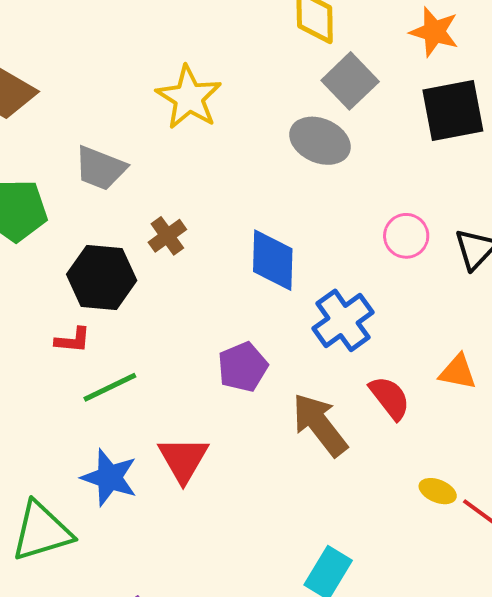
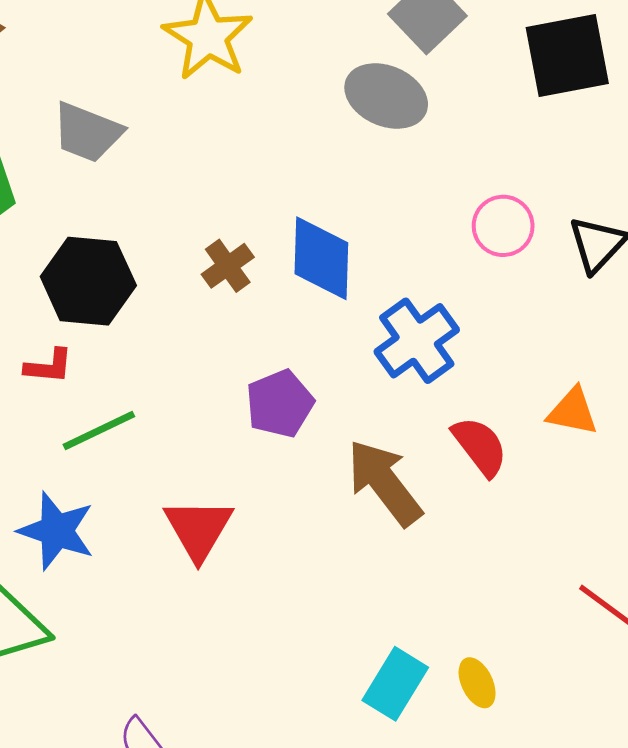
brown cross: (167, 236) -> (228, 266), moved
blue star: (109, 478) -> (57, 531), moved
yellow ellipse: (438, 491) -> (477, 683), moved, turned 42

